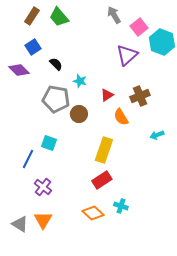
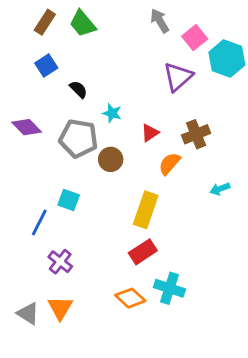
purple diamond: (19, 70) -> (27, 127), moved
orange semicircle: (121, 117) -> (169, 164), turned 72
cyan cross: (121, 206) -> (169, 288), size x1.5

